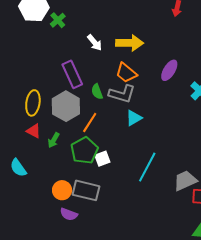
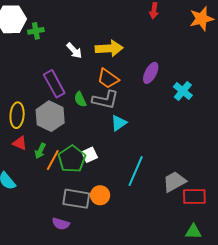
green cross: (58, 20) -> (36, 31), turned 35
orange line: (90, 122) -> (53, 160), moved
white square: (102, 159) -> (90, 155), moved
orange circle: (62, 190) -> (100, 195), moved

